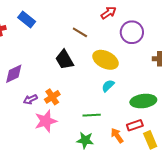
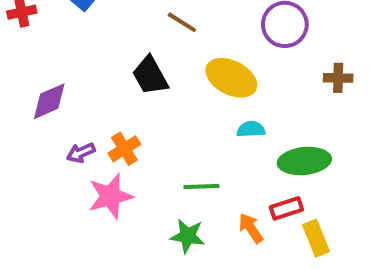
cyan semicircle: (108, 86) -> (251, 129), moved, turned 40

